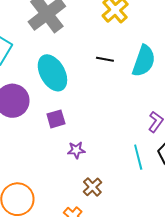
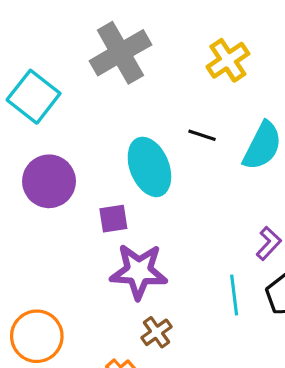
cyan ellipse: (52, 73) -> (149, 167), moved
purple star: (76, 150) -> (139, 271), size x2.0

